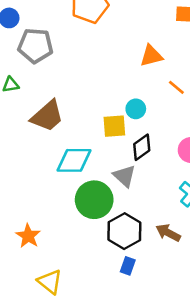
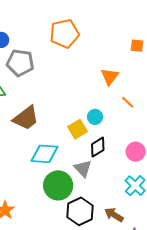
orange triangle: (151, 56) -> (110, 77), turned -42
yellow square: (114, 126) -> (77, 129), turned -30

